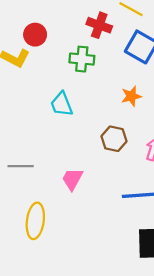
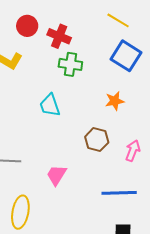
red cross: (99, 25) -> (59, 36), moved
red circle: (35, 35) -> (27, 26), moved

